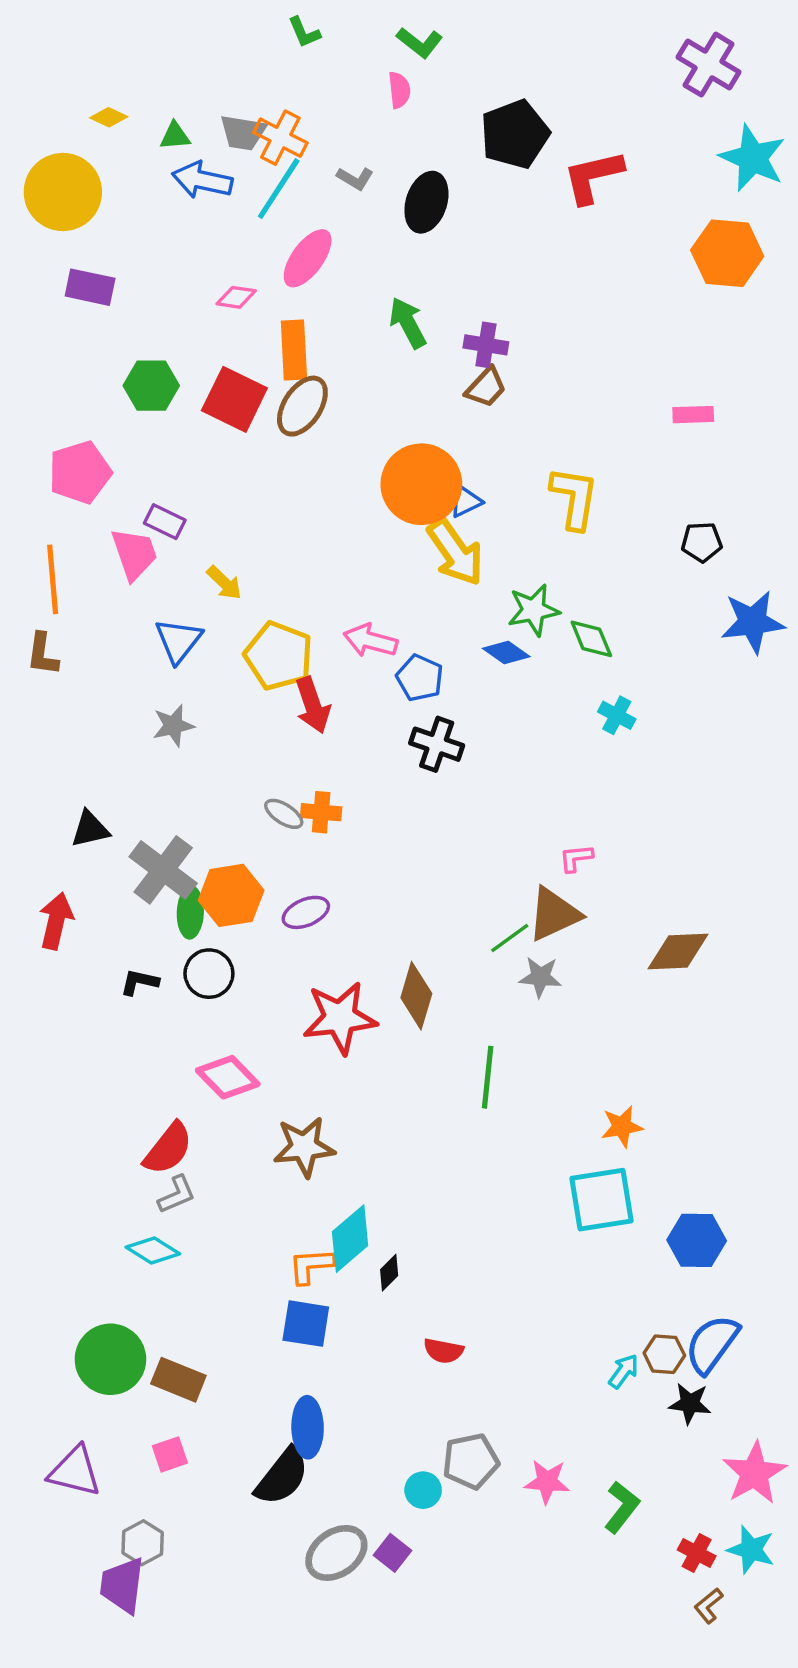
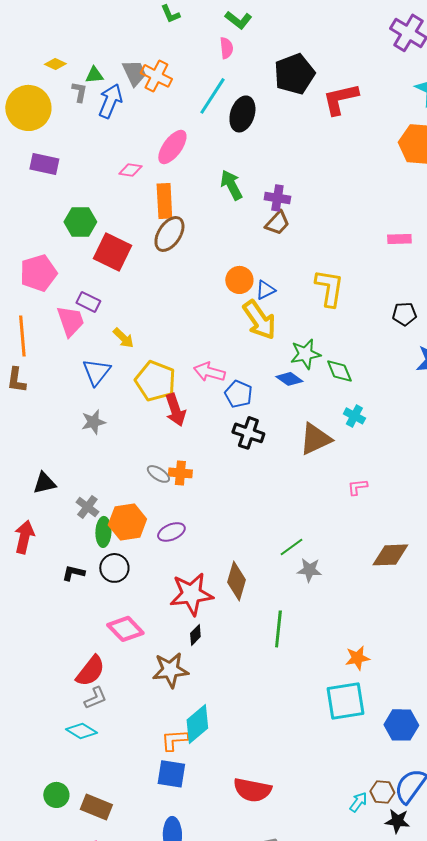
gray trapezoid: (243, 133) -> (134, 73), turned -124
gray L-shape: (355, 178) -> (79, 92), moved, turned -110
blue arrow: (202, 180) -> (110, 101), turned 100
cyan line: (279, 189) -> (212, 96), moved
red square: (234, 399) -> (112, 252), moved
orange circle: (421, 484) -> (239, 280), size x0.6
pink L-shape: (576, 858) -> (357, 487), moved
gray cross: (163, 870) -> (87, 507), size x0.6
brown triangle: (554, 914) -> (315, 439), moved
black diamond: (389, 1273) -> (195, 635), moved
red semicircle: (443, 1351) -> (252, 790), size x1.6
green circle: (110, 1359) -> (56, 795), size x0.6

